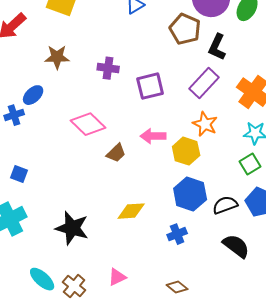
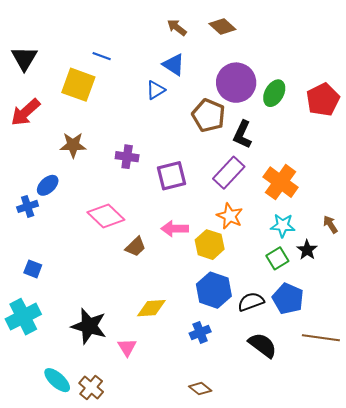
pink triangle: (117, 277) -> (127, 347), moved, turned -36

